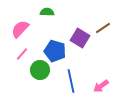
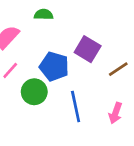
brown line: (103, 28) -> (118, 69), moved
pink arrow: (101, 86) -> (116, 113), turned -35

